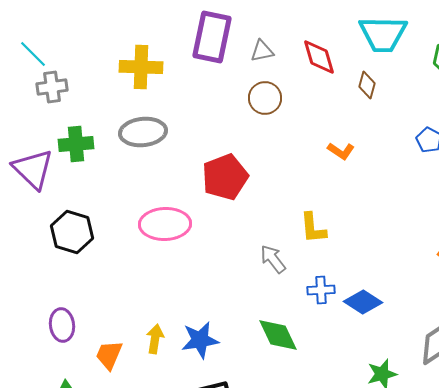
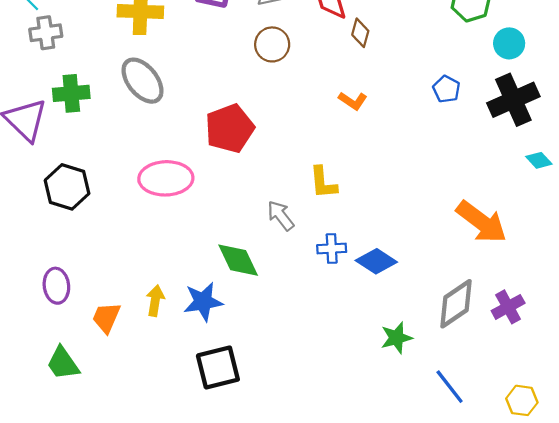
brown diamond: (367, 85) -> (360, 33), moved
gray ellipse: (143, 132) -> (142, 81), turned 57
green diamond: (278, 335) -> (238, 260), moved

